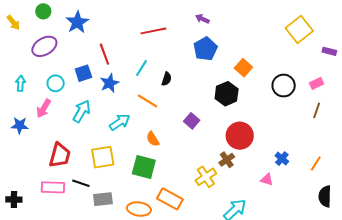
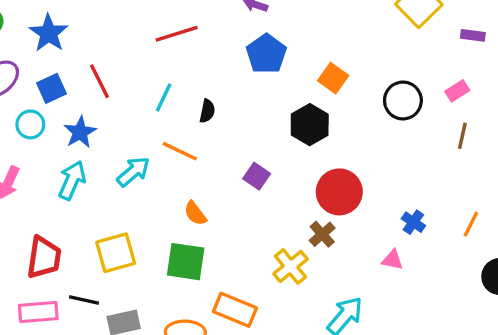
blue square: (83, 73) -> (51, 88), moved
cyan circle: (56, 83) -> (30, 124), moved
blue star: (110, 83) -> (80, 132), moved
cyan arrow: (120, 122) -> (133, 172), moved

